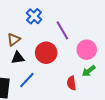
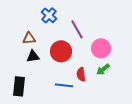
brown triangle: (14, 40) -> (29, 38), turned 32
blue line: (27, 80) -> (64, 85), moved, turned 54
red semicircle: (71, 83) -> (81, 74), moved

